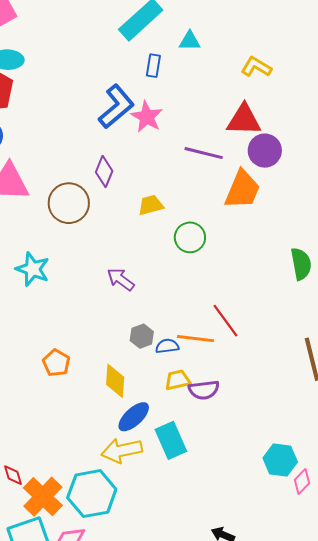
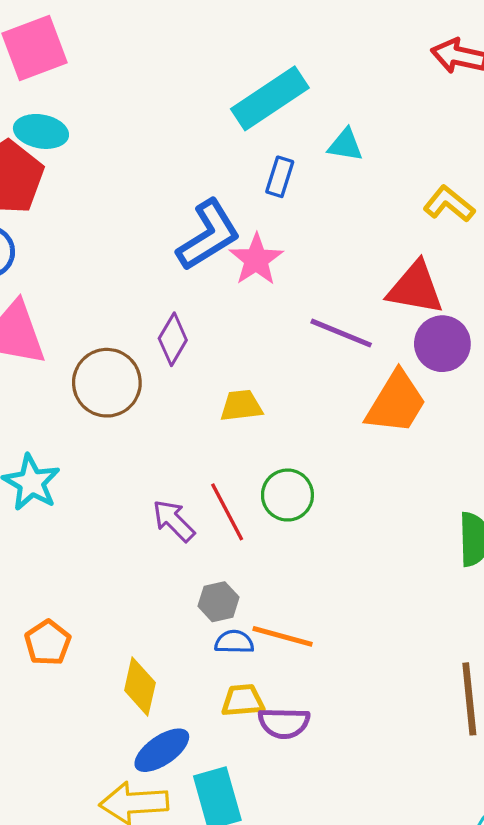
green circle: (190, 237) -> (287, 495), moved
red line: (226, 321) -> (227, 512), moved
gray hexagon: (142, 336) -> (218, 602), moved

